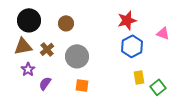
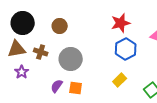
brown cross: (47, 49) -> (41, 52), turned -32
yellow rectangle: (139, 77) -> (120, 80), moved, turned 56
purple semicircle: (45, 83) -> (57, 86), moved

